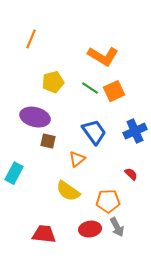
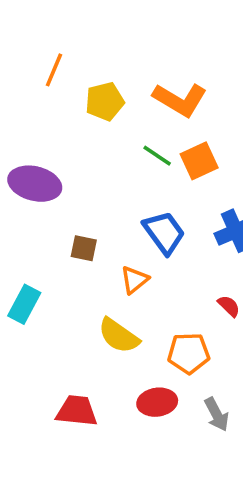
yellow pentagon: (53, 82) -> (105, 101), moved
purple ellipse: (35, 117) -> (35, 184), moved
gray arrow: (117, 227) -> (217, 414), moved

